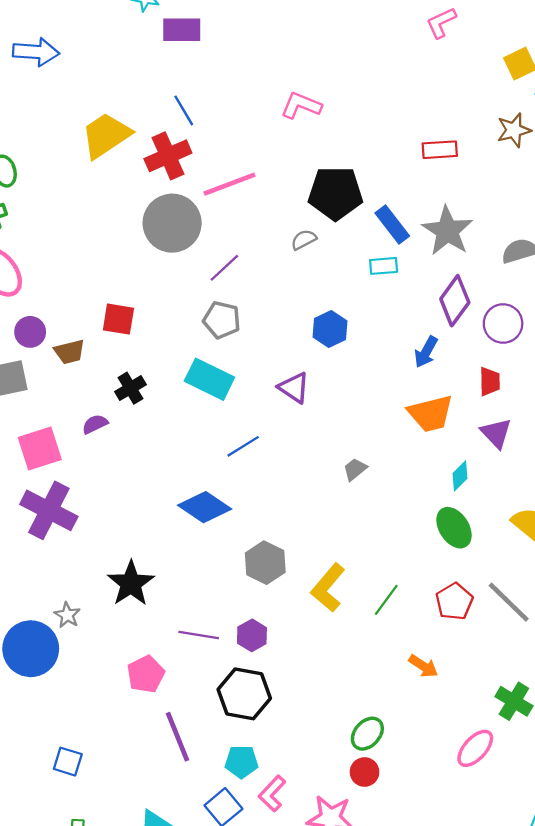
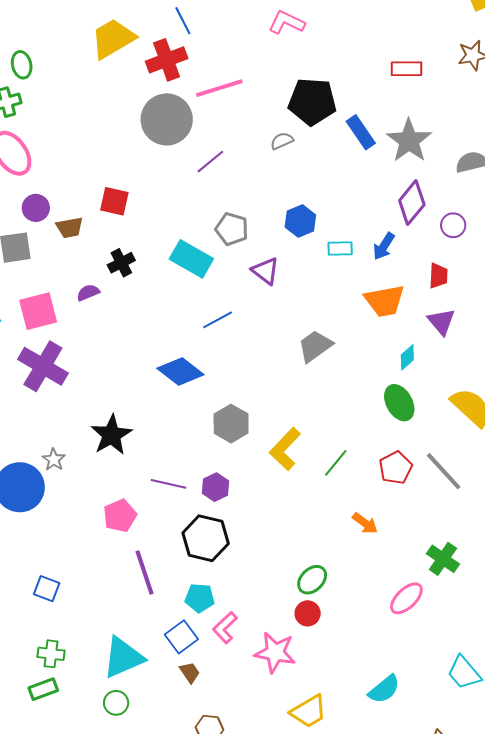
cyan rectangle: (384, 266) -> (340, 249), moved
gray pentagon: (222, 320) -> (232, 229), moved
purple circle: (503, 323) -> (453, 225), size x0.7
gray trapezoid: (355, 469) -> (315, 346), size x1.6

